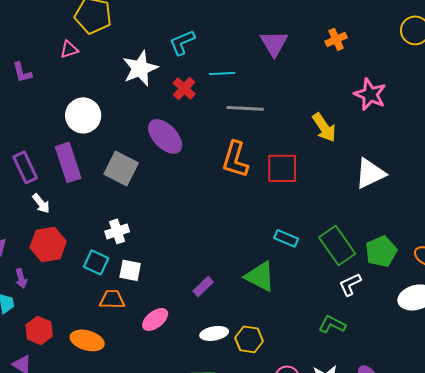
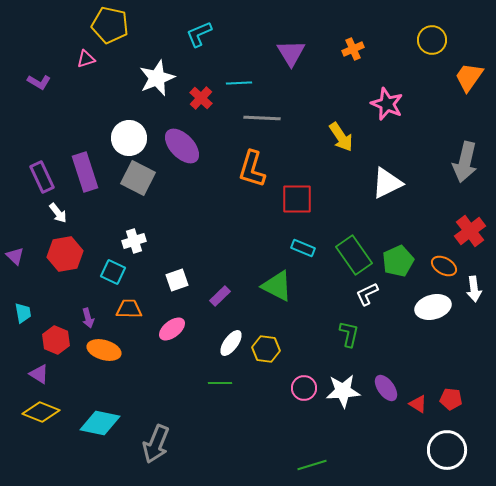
cyan L-shape: (182, 42) -> (199, 34), moved
purple L-shape: (22, 72) -> (39, 82), turned -45
white circle: (83, 115) -> (129, 138), moved
red square: (282, 168) -> (297, 199), moved
white square: (130, 270) -> (177, 280), moved, turned -30
purple arrow: (21, 278) -> (88, 318), moved
green L-shape: (332, 324) -> (349, 334), turned 76
white ellipse: (214, 333) -> (231, 343), turned -44

